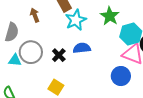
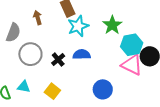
cyan triangle: (15, 60) -> (24, 87), moved
blue circle: (121, 76) -> (103, 89), moved

